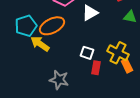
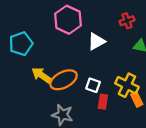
cyan pentagon: (26, 26) -> (21, 44), moved
orange ellipse: (52, 26) -> (64, 80), moved

